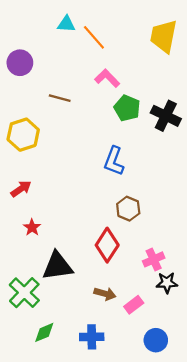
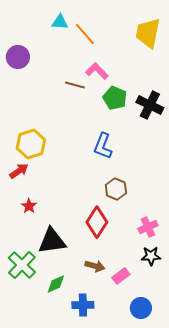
brown line: (60, 98) -> (75, 85), moved
yellow hexagon: (23, 135) -> (31, 144), moved
pink cross: (154, 259) -> (148, 227), moved
green diamond: (44, 332) -> (56, 284), moved

